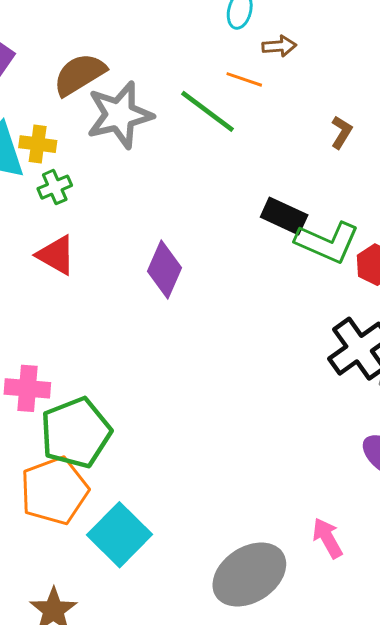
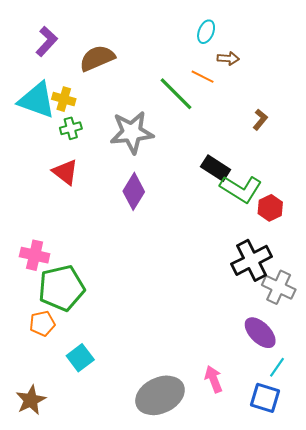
gray star: (120, 115) -> (132, 132), moved
orange pentagon: (54, 491) -> (42, 323), size x0.6
cyan square: (119, 535) -> (80, 358), size x0.7

